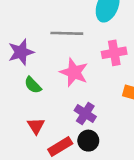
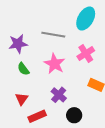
pink cross: (114, 53) -> (86, 54), turned -30
black circle: (88, 141) -> (74, 115), moved

